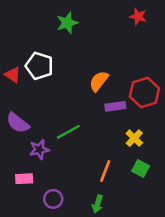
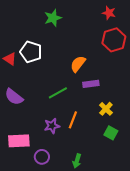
red hexagon: (144, 92) -> (114, 40), moved
green line: (68, 132) -> (58, 93), moved
purple star: (39, 150) -> (52, 126), moved
orange line: (105, 171) -> (73, 120), moved
pink rectangle: (24, 179) -> (19, 141), size x1.5

